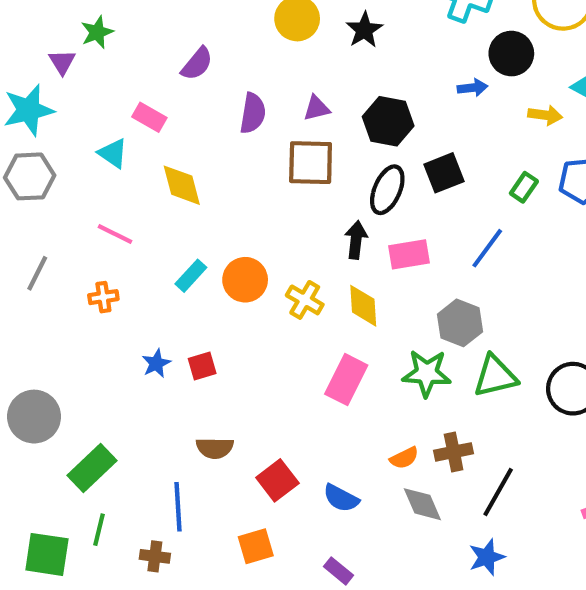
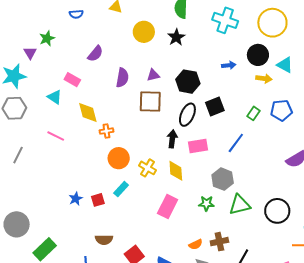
black circle: (511, 54) -> (258, 55), moved
cyan rectangle: (191, 276) -> (121, 189), moved
orange cross: (103, 297) -> (106, 131), moved
green star: (427, 373) -> (206, 203), size x0.7

